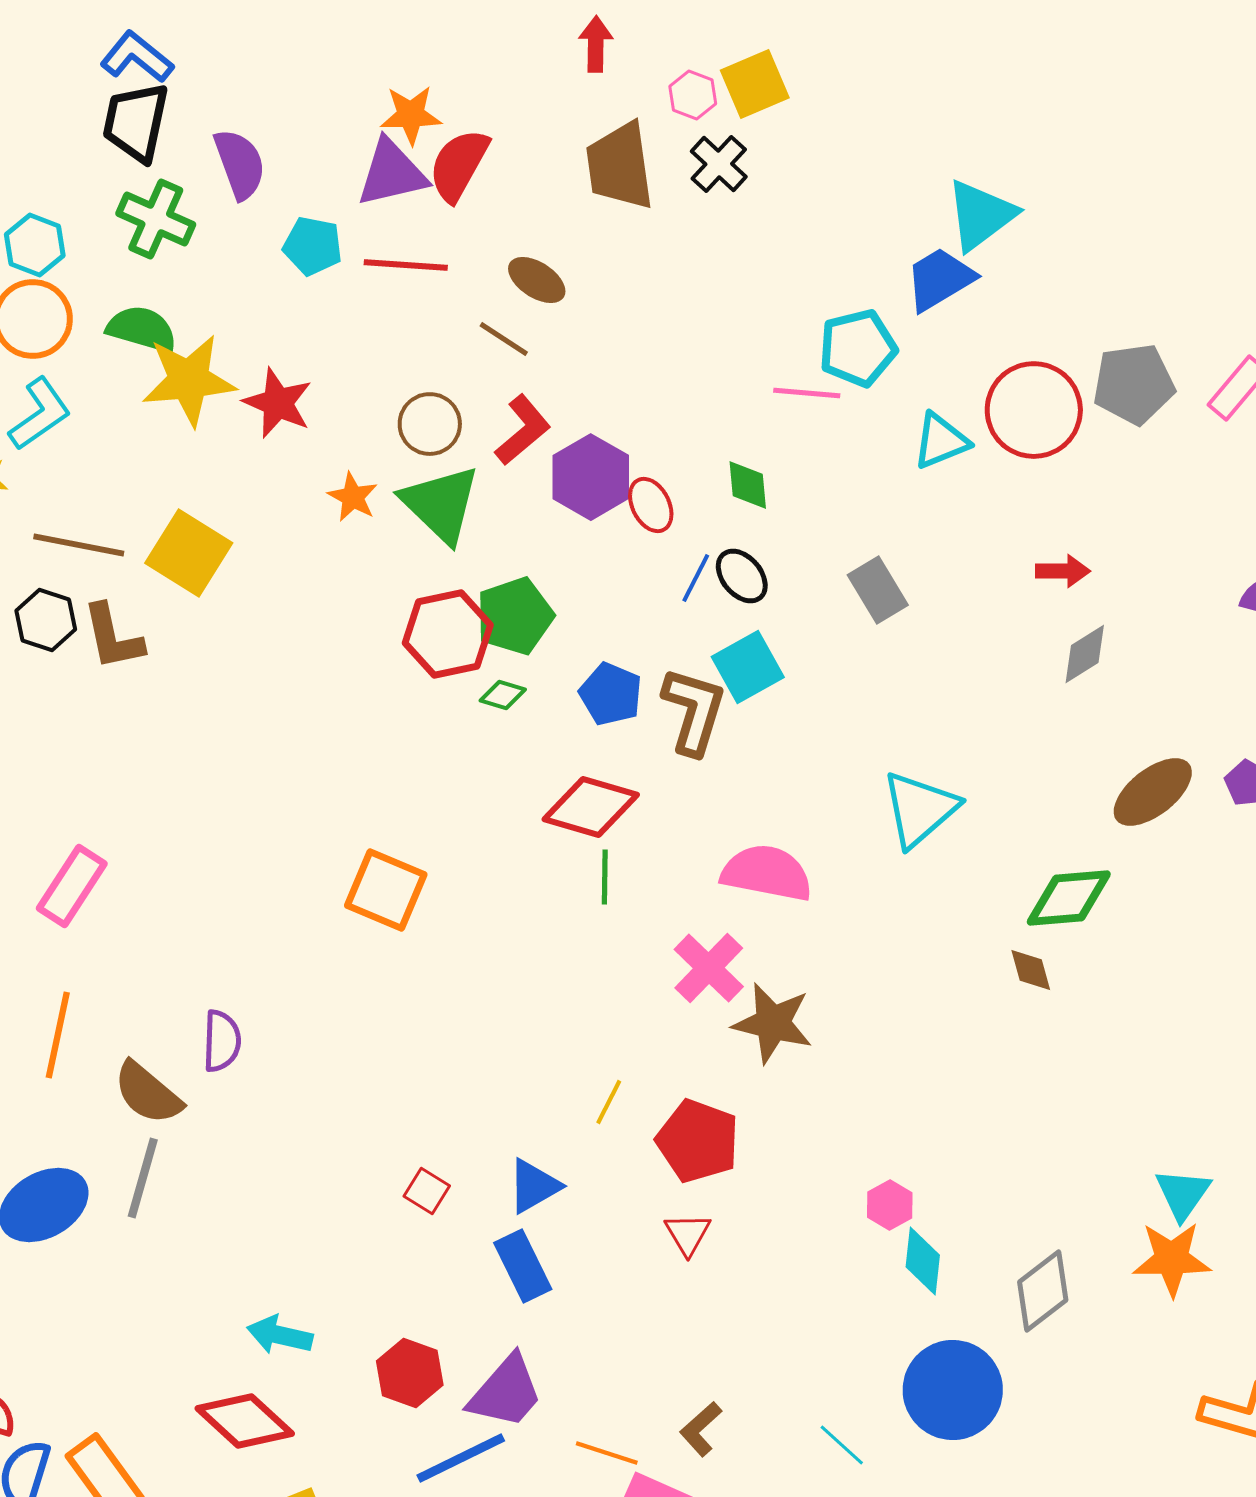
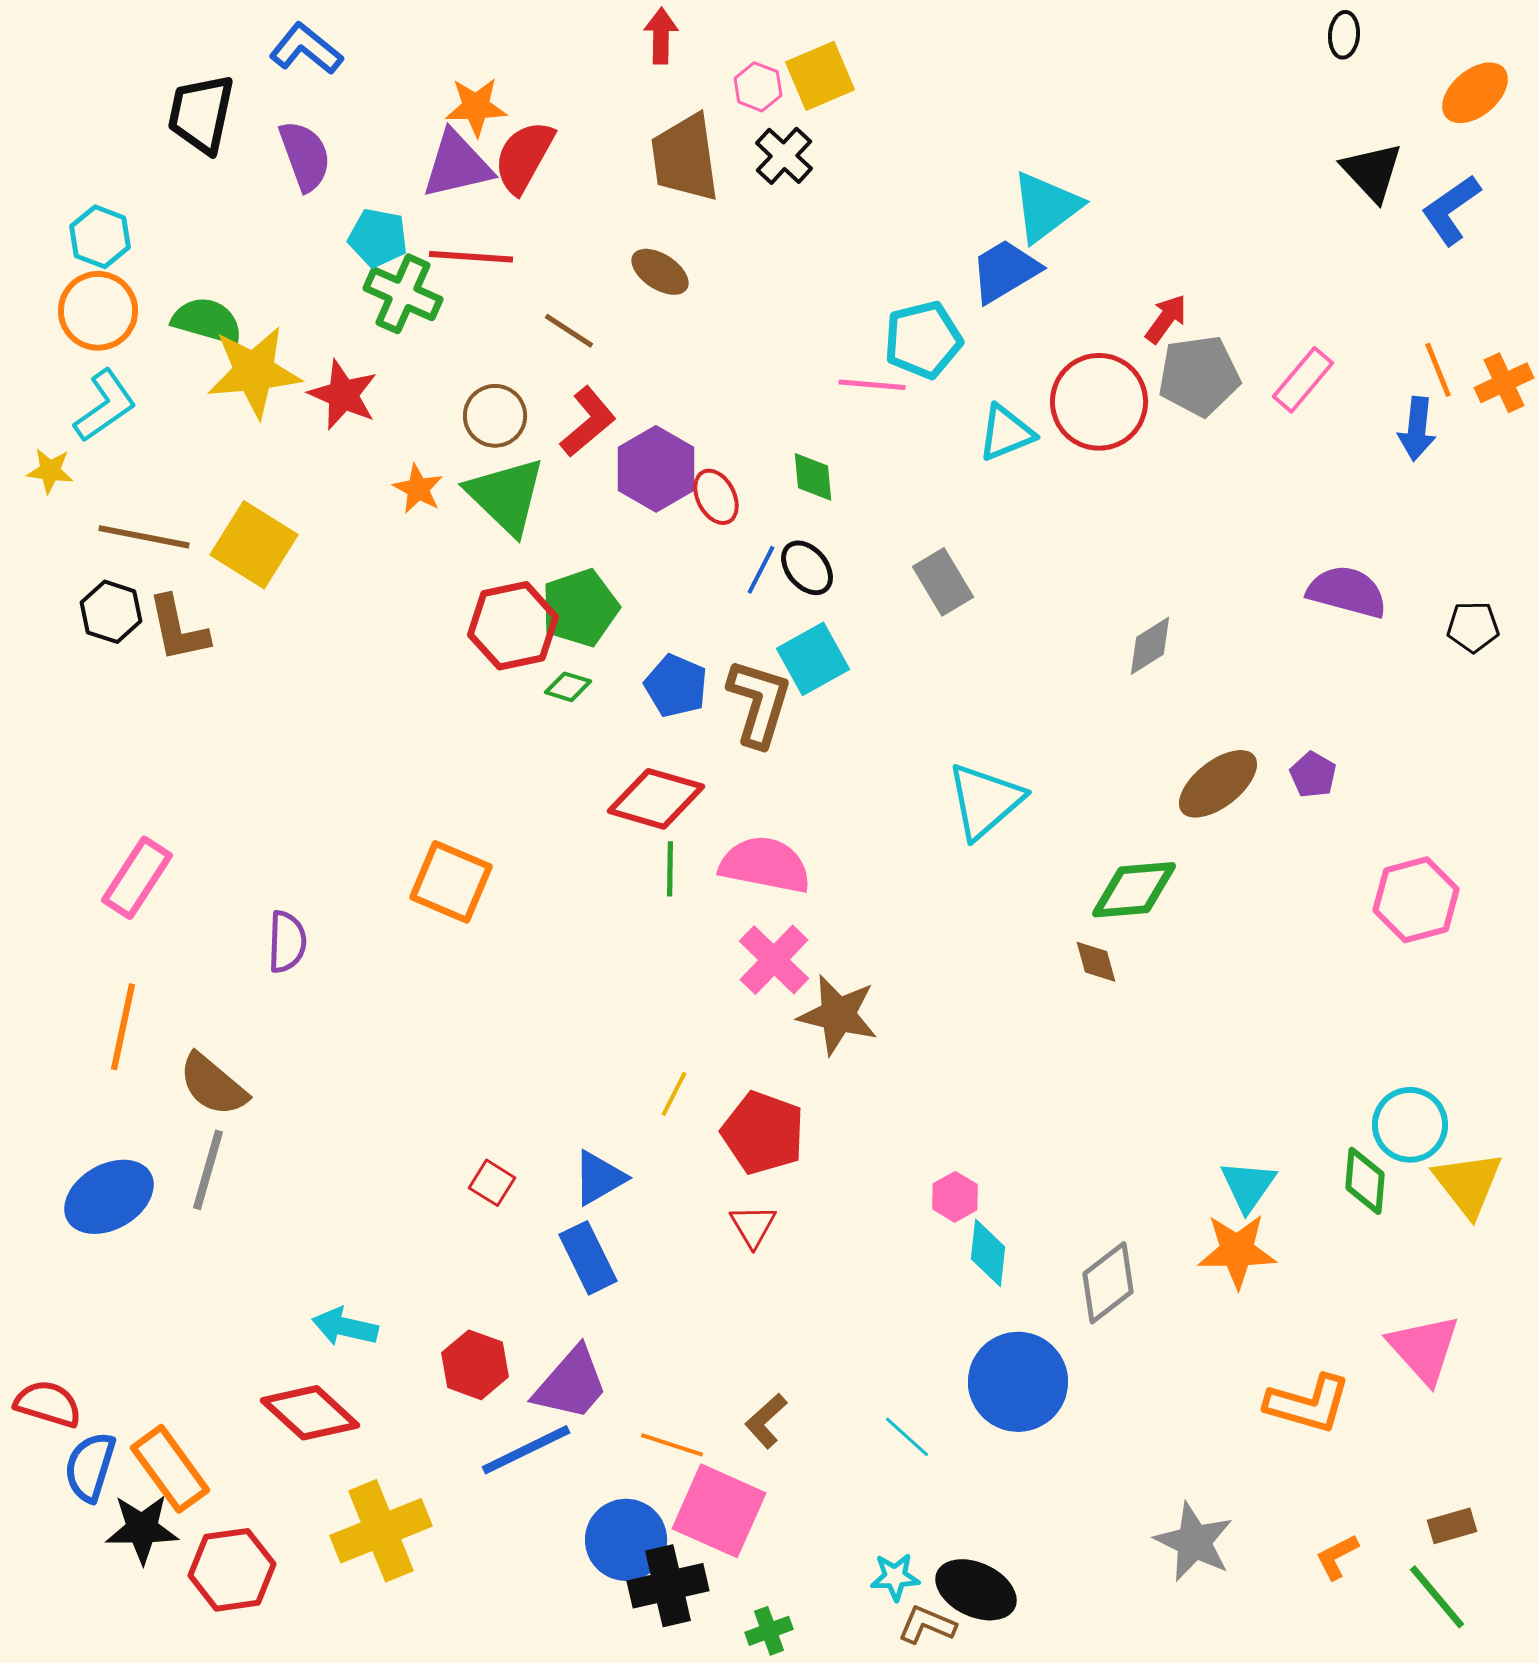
blue L-shape: (137, 57) -> (306, 49), moved
green cross: (156, 219) -> (403, 294), moved
brown ellipse: (537, 280) -> (660, 272), moved
red arrow: (1063, 571) -> (1166, 319), moved, turned -54
pink semicircle: (767, 873) -> (765, 865), moved
purple semicircle: (222, 1041) -> (287, 942), moved

